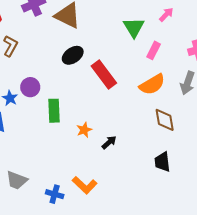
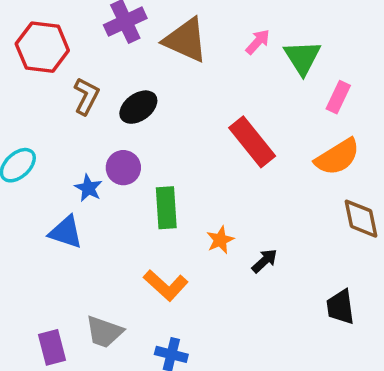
pink arrow: (166, 15) -> (258, 42), moved
black ellipse: (73, 55) -> (138, 107), moved
black trapezoid: (162, 162) -> (340, 307), moved
orange L-shape: (85, 185) -> (166, 285), moved

